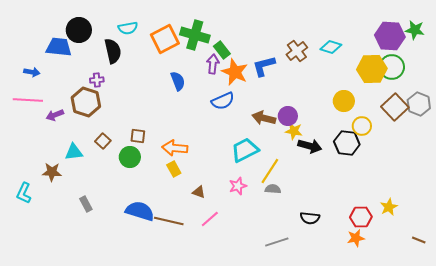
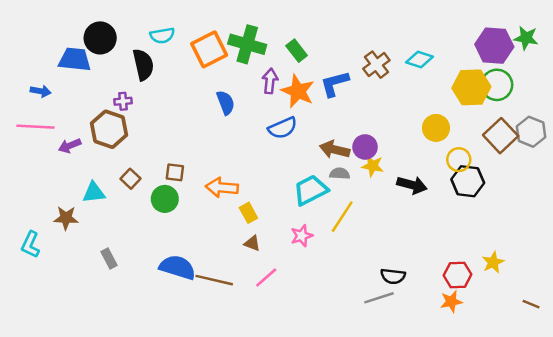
green rectangle: (222, 50) -> (297, 51), moved
black hexagon: (347, 143) -> (468, 181), moved
black arrow: (310, 146) -> (412, 185), moved
yellow rectangle: (174, 169) -> (248, 213), moved
gray semicircle: (273, 189) -> (340, 174), moved
gray line: (277, 242) -> (379, 298), moved

